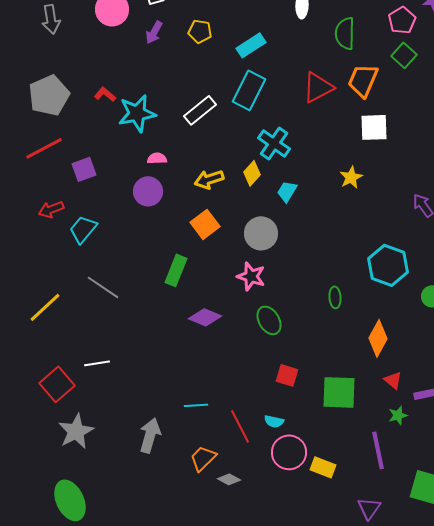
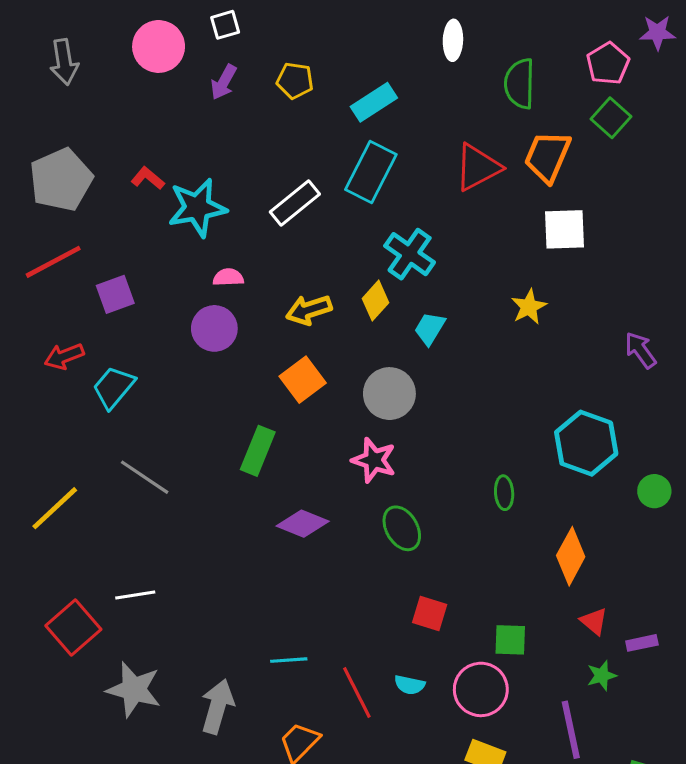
green square: (339, 392) -> (510, 640), size x0.6
gray star: (76, 431) -> (134, 689), moved, turned -30
pink circle: (289, 452) -> (481, 689), moved

